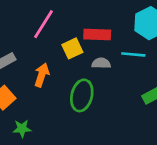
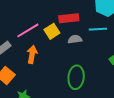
pink line: (44, 24) -> (28, 30), moved, turned 35
green ellipse: (82, 95) -> (76, 77), moved

